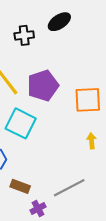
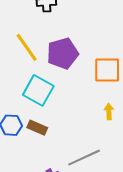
brown rectangle: (20, 186) -> (37, 128), moved

